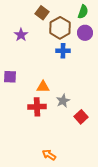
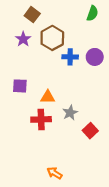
brown square: (42, 13) -> (32, 15), moved
brown hexagon: (60, 28) -> (52, 38), moved
purple circle: (85, 33) -> (95, 57), moved
purple square: (10, 77) -> (20, 86), moved

